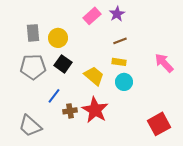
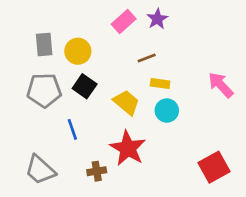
brown line: (120, 41) -> (147, 58), moved
blue line: (54, 96) -> (72, 129), turned -56
brown cross: (70, 111) -> (97, 171), moved

